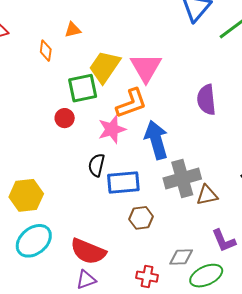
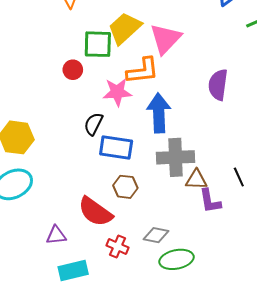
purple L-shape: (224, 241) -> (210, 201), moved
red semicircle: (88, 251) -> (95, 212), moved

